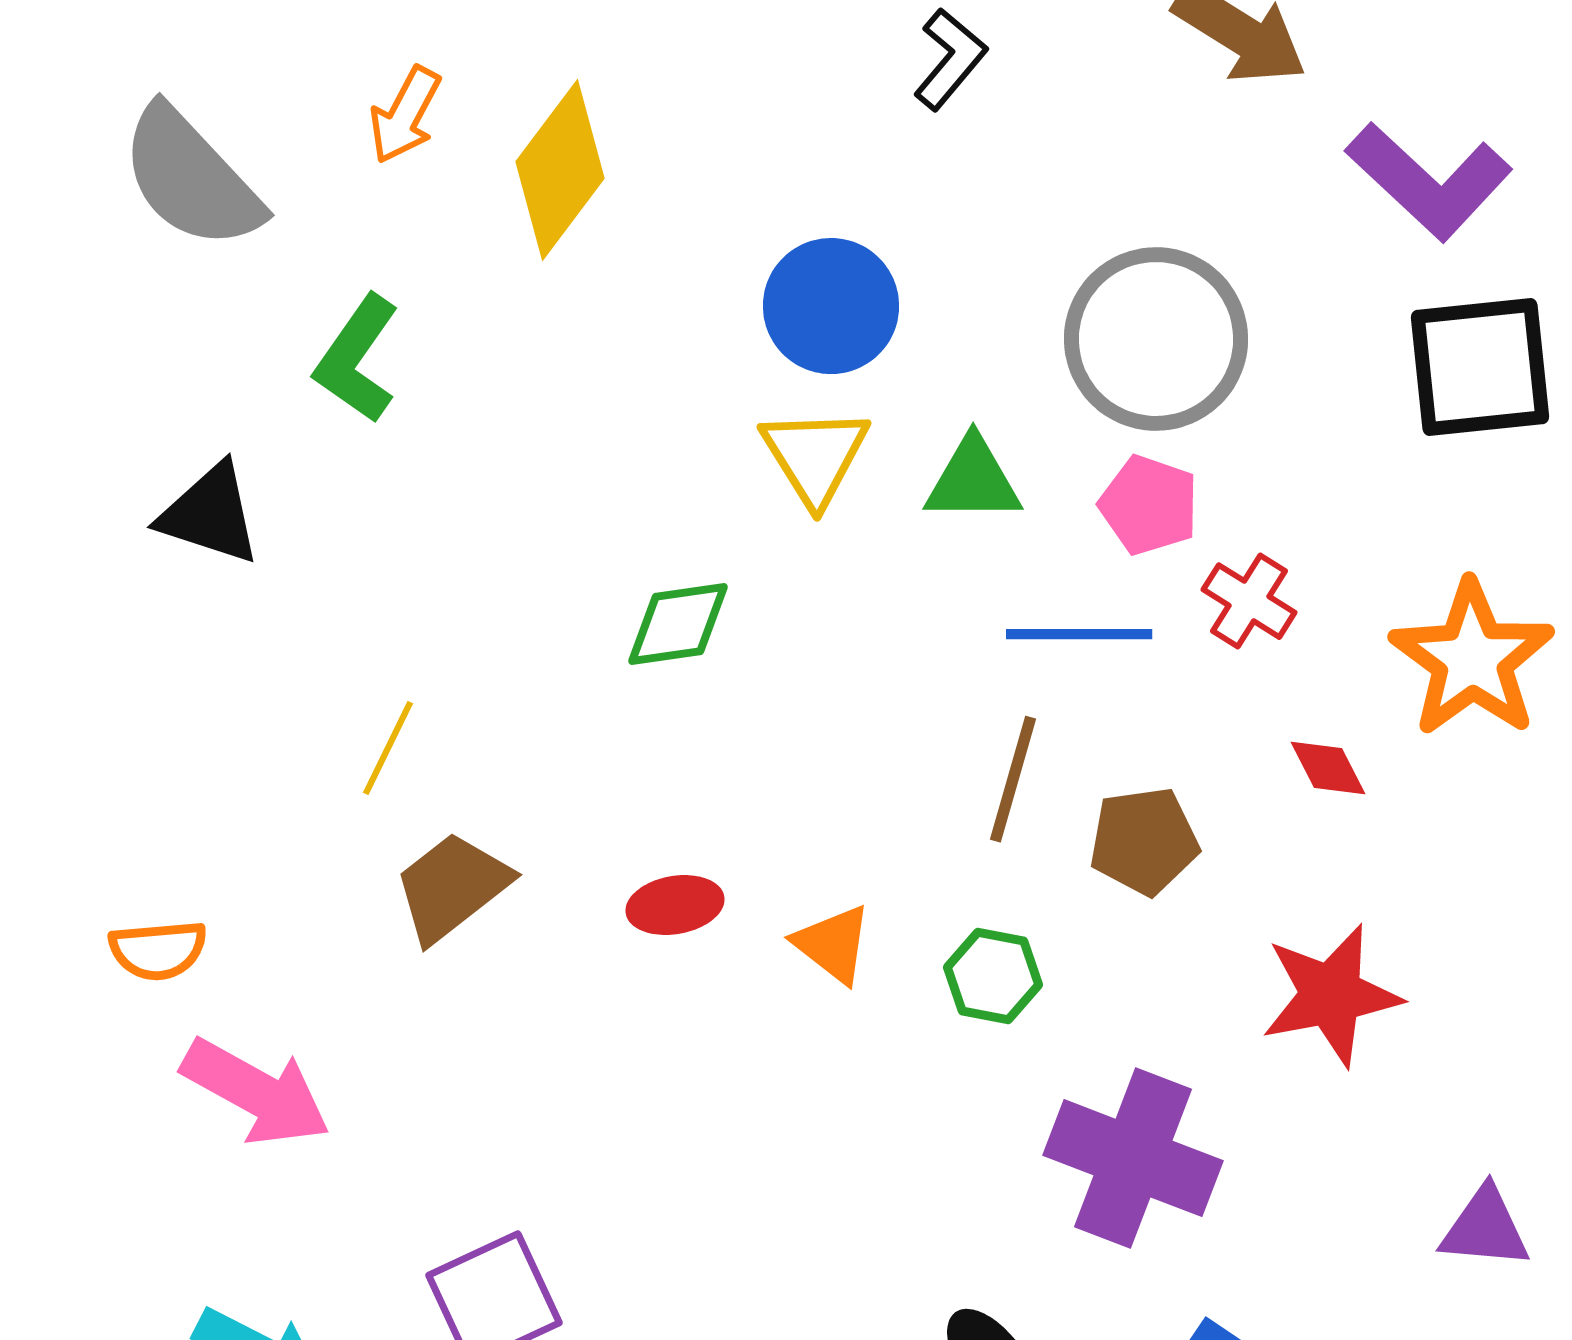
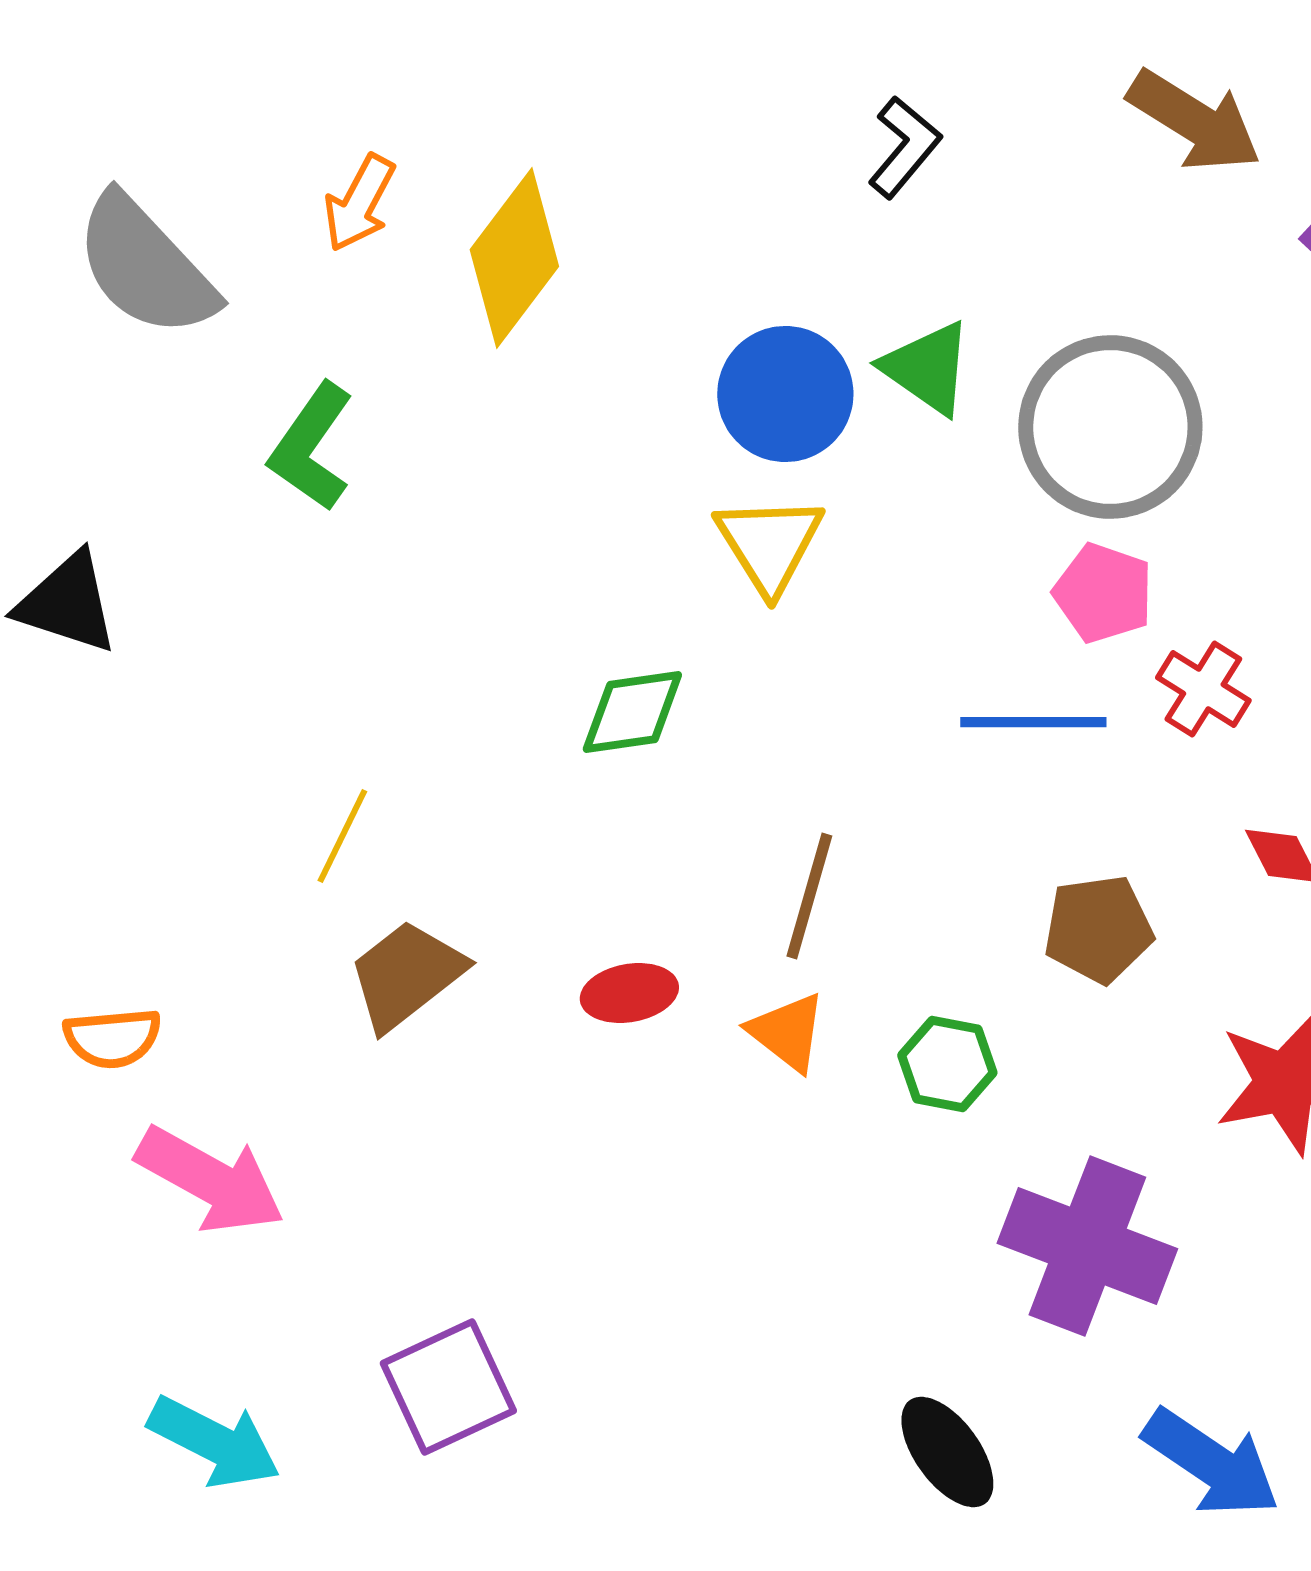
green triangle: (973, 480) -> (927, 368), moved, turned 35
black triangle: (210, 514) -> (67, 603), moved
brown line: (1013, 779) -> (809, 896), moved

